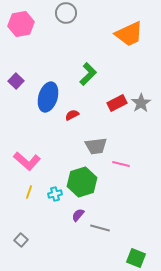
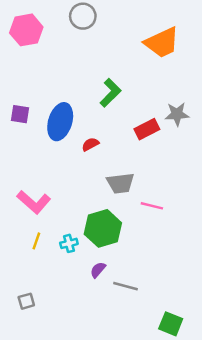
purple square: (16, 81) -> (20, 114), moved, turned -35
gray star: (141, 103) -> (177, 114), moved, turned 30
gray square: (21, 240) -> (26, 301), turned 32

